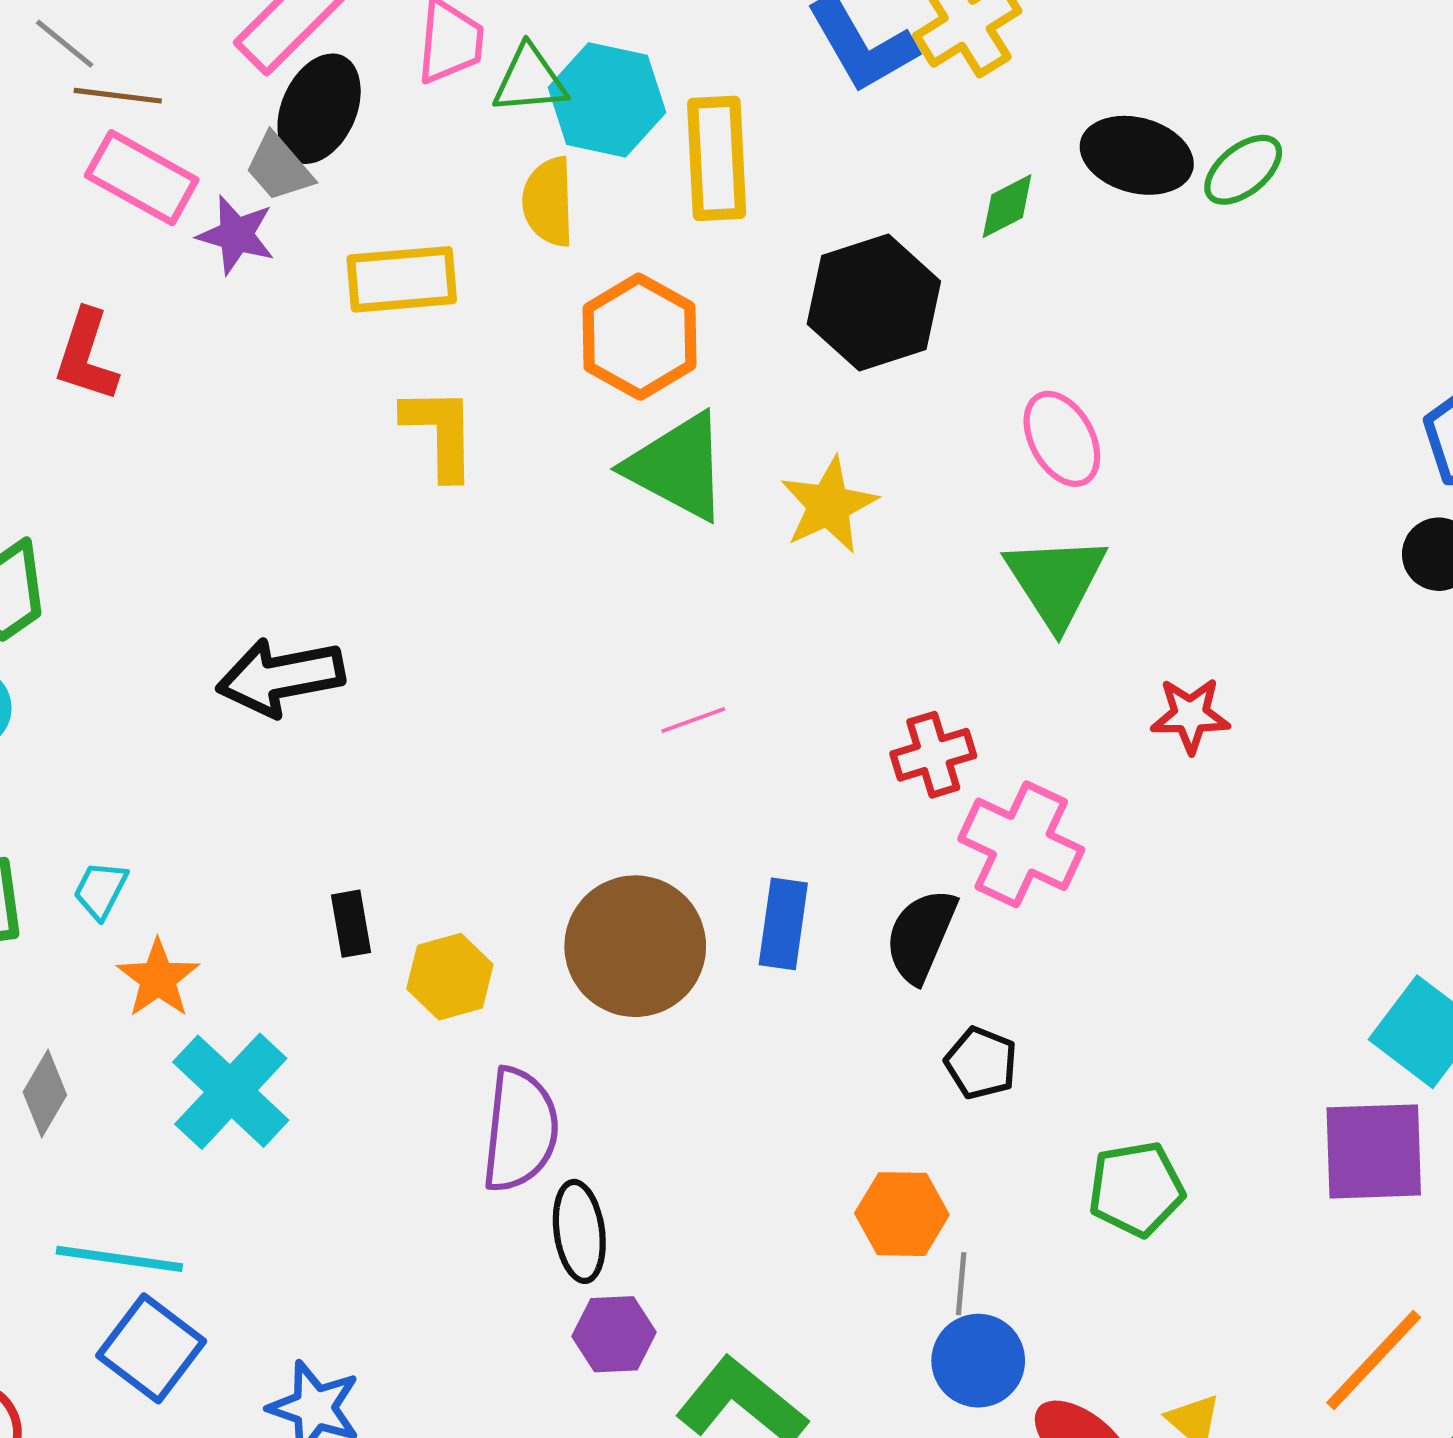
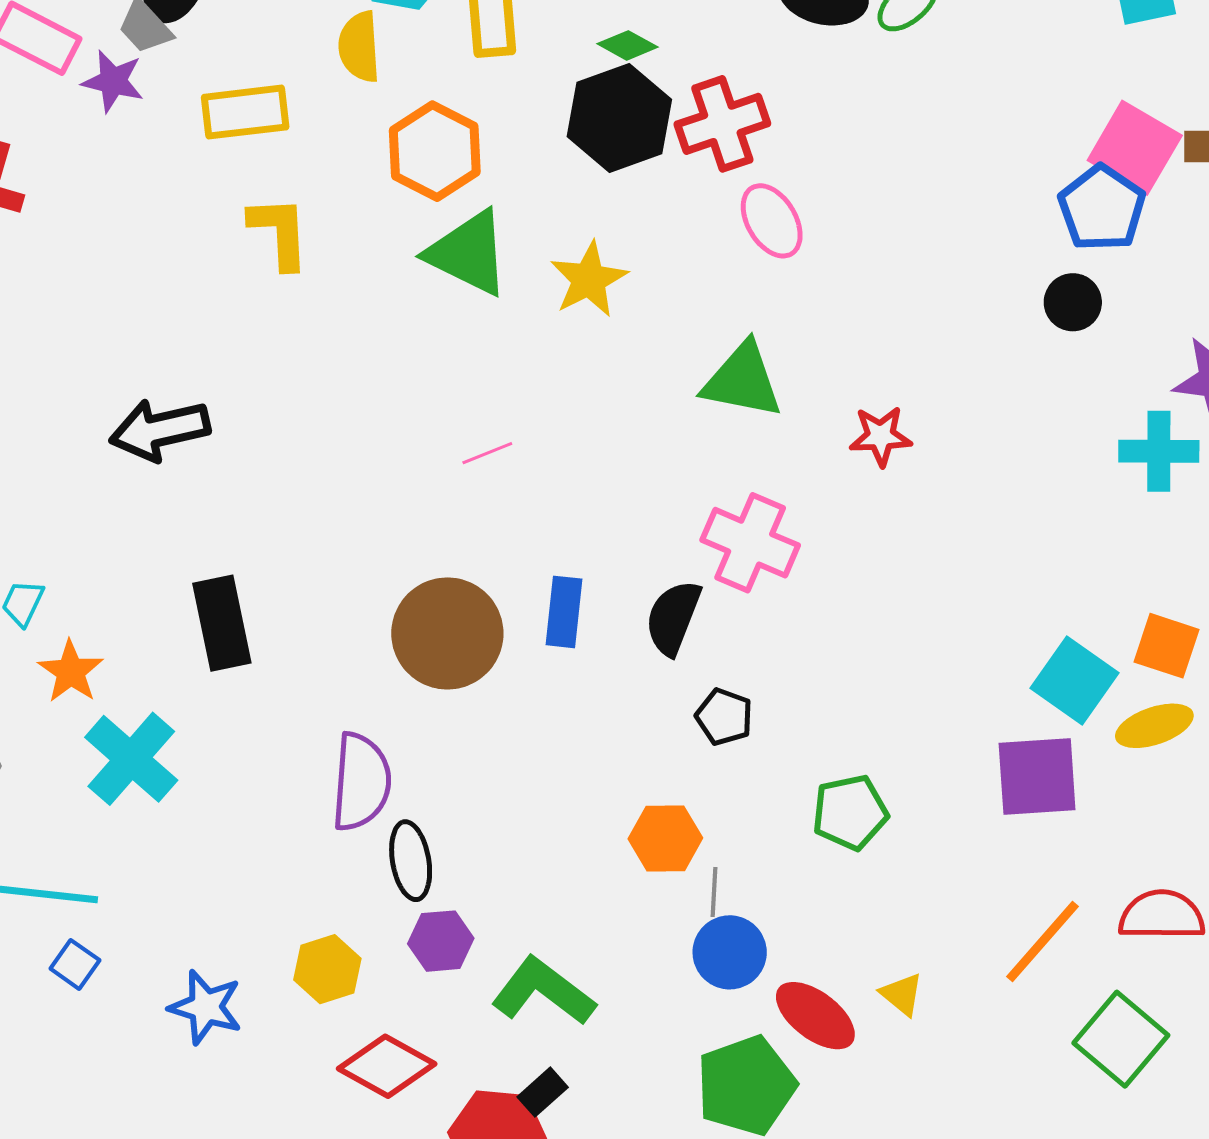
green diamond: (1007, 206) -> (628, 45), moved, turned 58
green triangle: (1056, 581) -> (742, 380), moved, turned -44
red cross: (933, 755) -> (722, 124), moved, size x1.4
black rectangle: (351, 924) -> (222, 623), size x1.8
yellow hexagon: (450, 977) -> (327, 969), moved
blue square: (151, 1348) -> (75, 964), size x0.6

